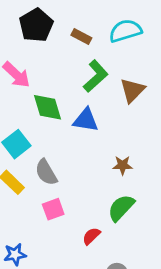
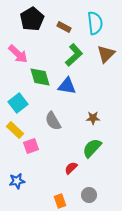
cyan semicircle: (125, 31) -> (95, 23), turned 100
brown triangle: (132, 90) -> (106, 54), moved
gray semicircle: (46, 172) -> (53, 121), moved
pink square: (53, 209) -> (31, 146), moved

